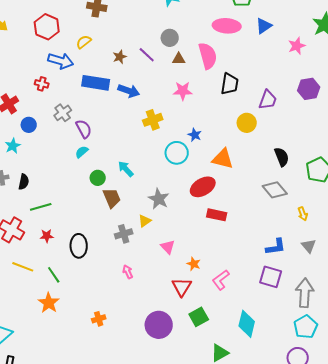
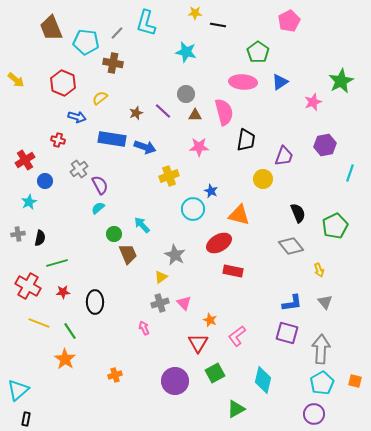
blue arrow: (61, 61) -> (77, 117), size x0.7
gray cross: (124, 234) -> (160, 303), moved

